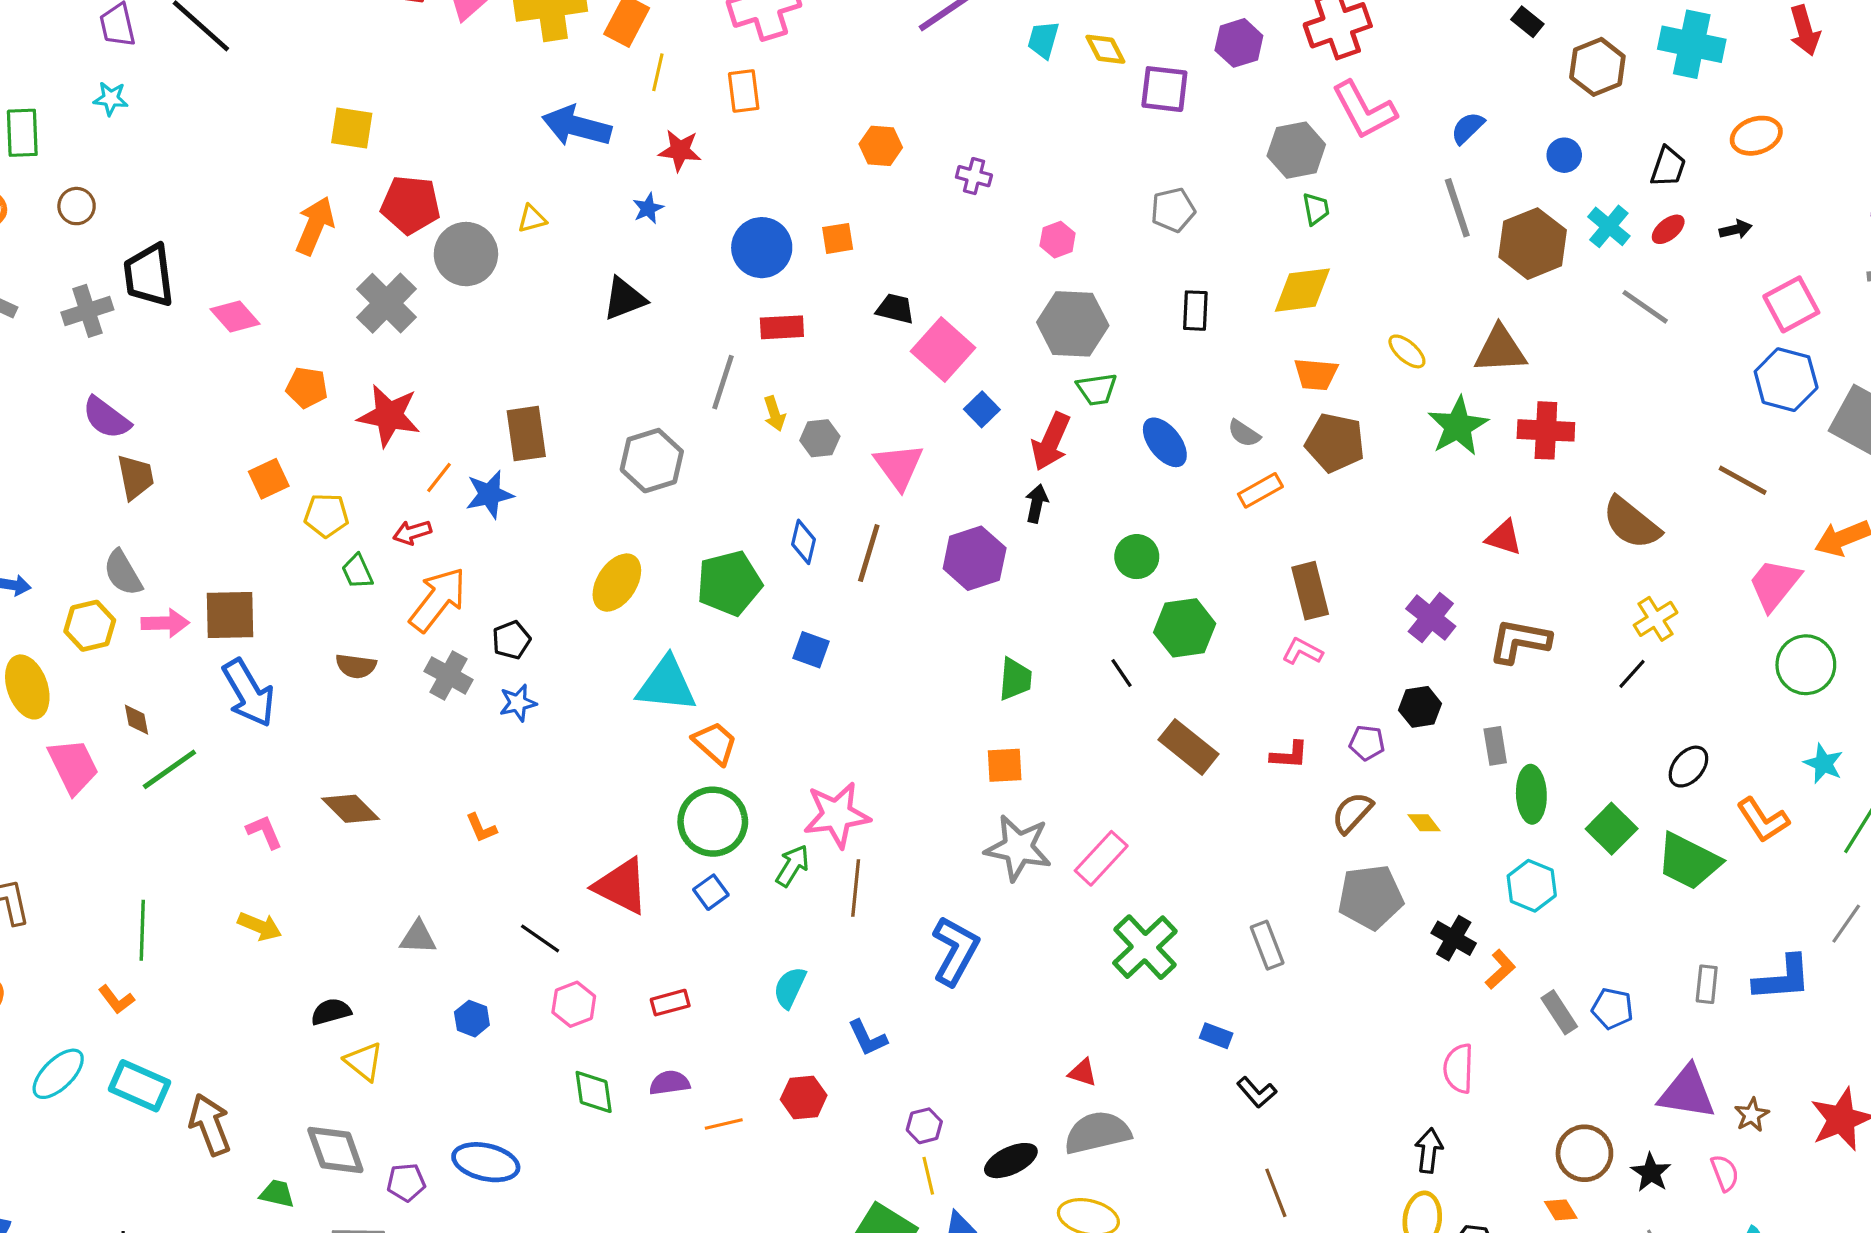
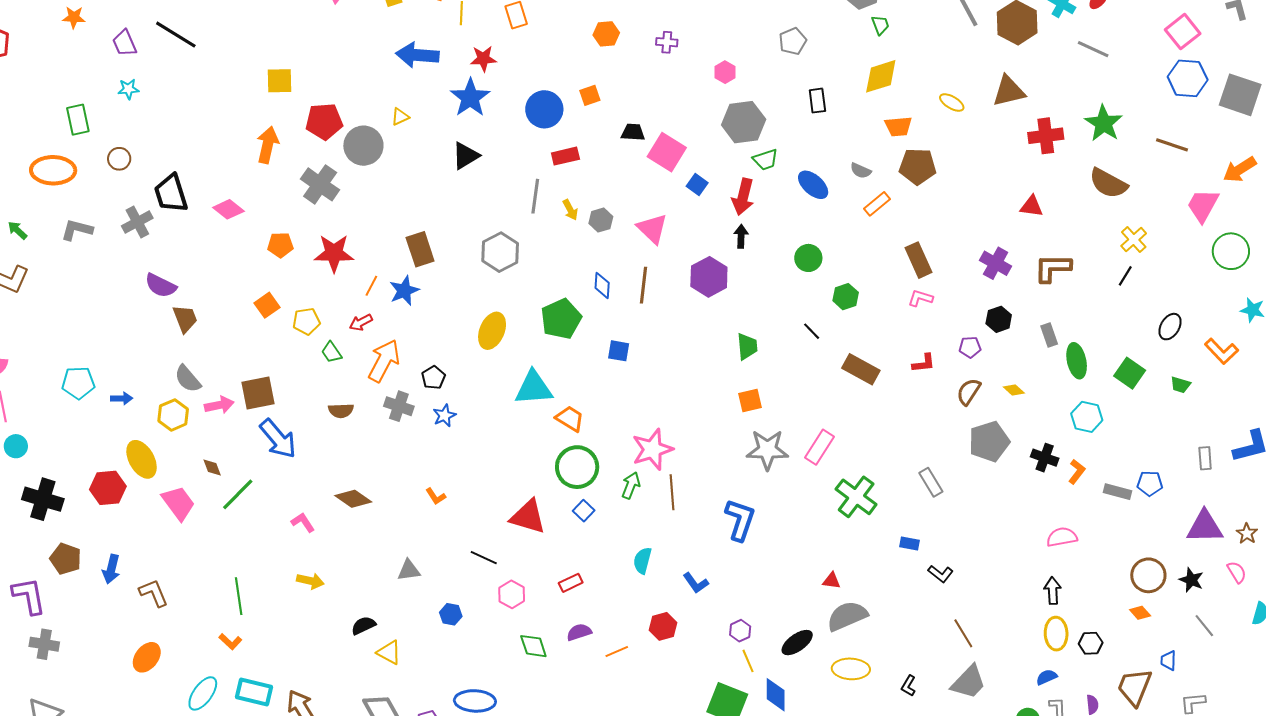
blue star: (648, 208) -> (470, 98), size x2.0
green star: (1458, 426) -> (1104, 123), moved
green hexagon: (1185, 628) -> (846, 297), size x0.7
green trapezoid: (1689, 861) -> (1180, 385), size x0.5
gray rectangle: (1559, 1012) -> (1118, 492), turned -32
pink semicircle: (1459, 1068) -> (1062, 537), turned 88

